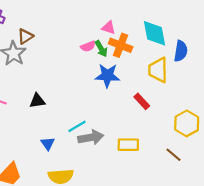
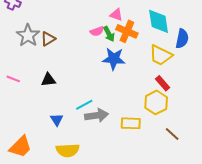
brown triangle: (25, 36) -> (48, 39), moved
yellow trapezoid: (158, 70) -> (161, 55), turned -65
red rectangle: (142, 101) -> (163, 83), moved
yellow hexagon: (187, 123) -> (156, 102), moved

